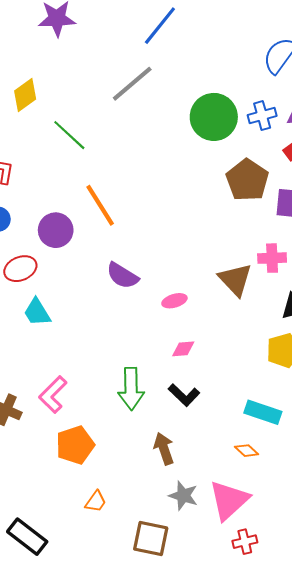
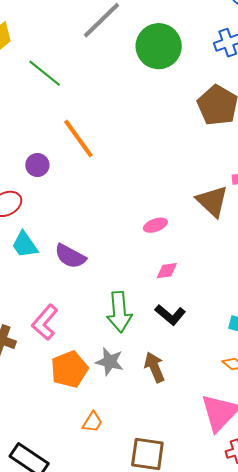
green circle: (214, 117) -> (159, 46), moved
purple circle: (56, 230) -> (37, 165), size x0.7
purple semicircle: (122, 276) -> (70, 256), moved
gray star: (183, 496) -> (110, 362), moved

